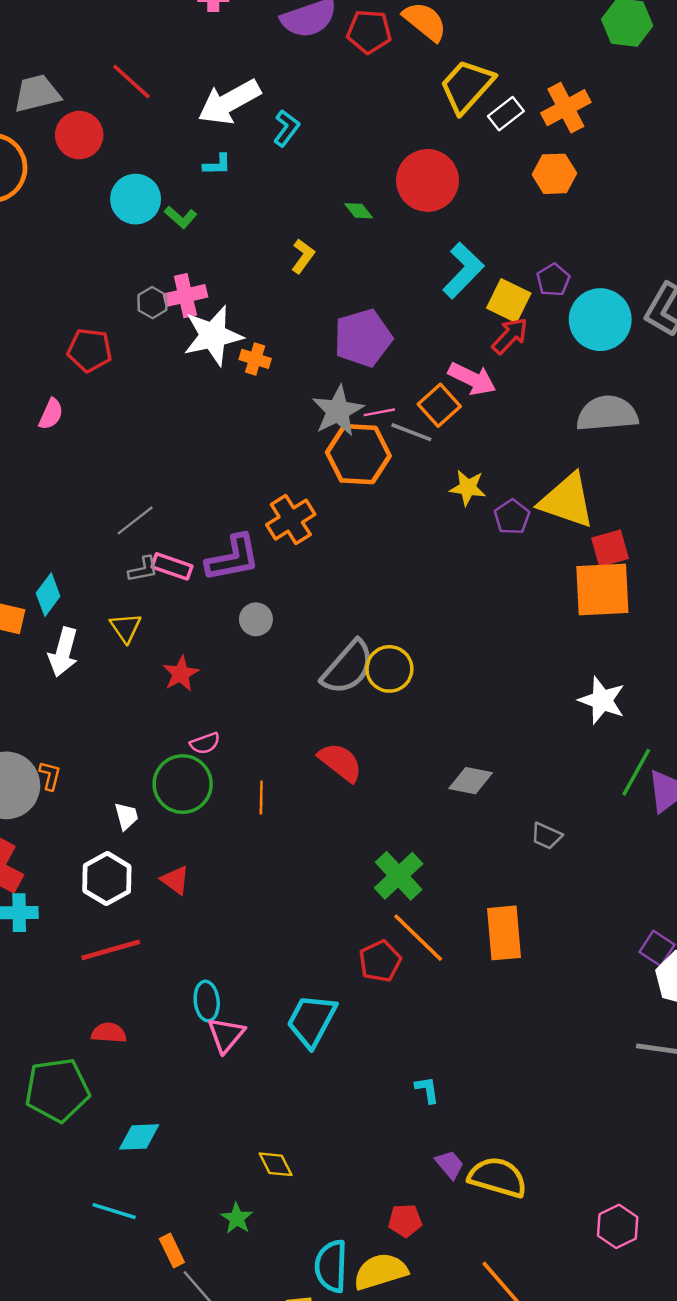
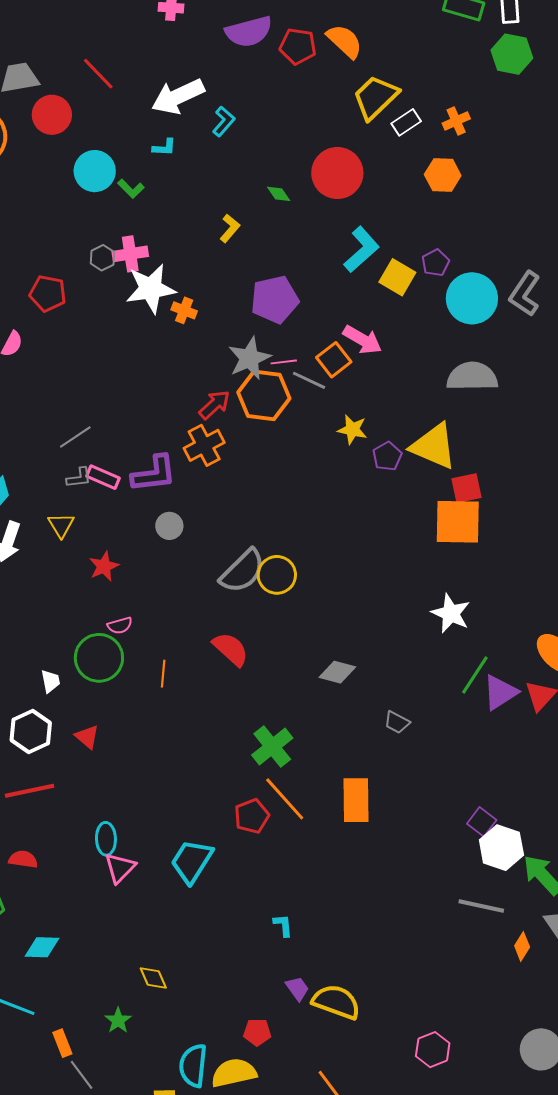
orange cross: (566, 108) -> (456, 121), size x0.7
red arrow: (510, 336) -> (214, 405), moved

